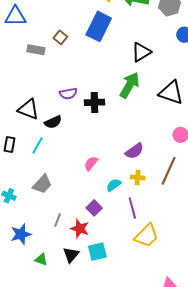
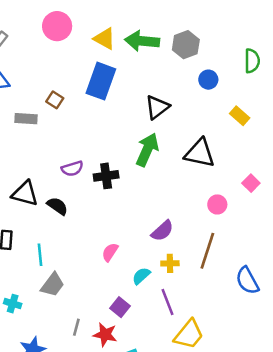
black semicircle: (53, 122) -> (57, 206), turned -114
cyan line: (38, 146) -> (40, 255), moved, turned -30

